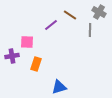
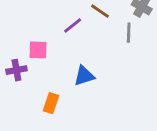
orange rectangle: (36, 64) -> (51, 103), moved
blue triangle: (59, 87) -> (84, 76), moved

